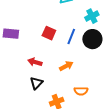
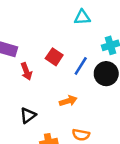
red arrow: (35, 62) -> (26, 71), moved, turned -136

